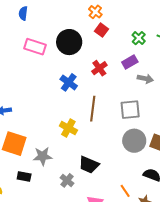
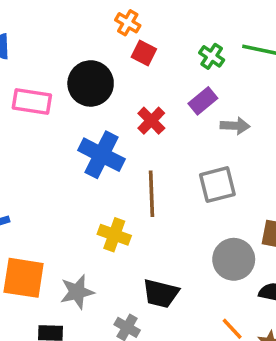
blue cross: (69, 82) -> (102, 155), size x1.4
gray circle: (134, 141) -> (234, 259), moved

